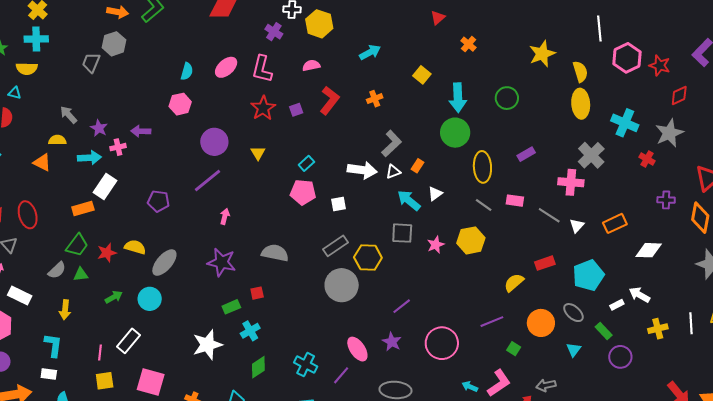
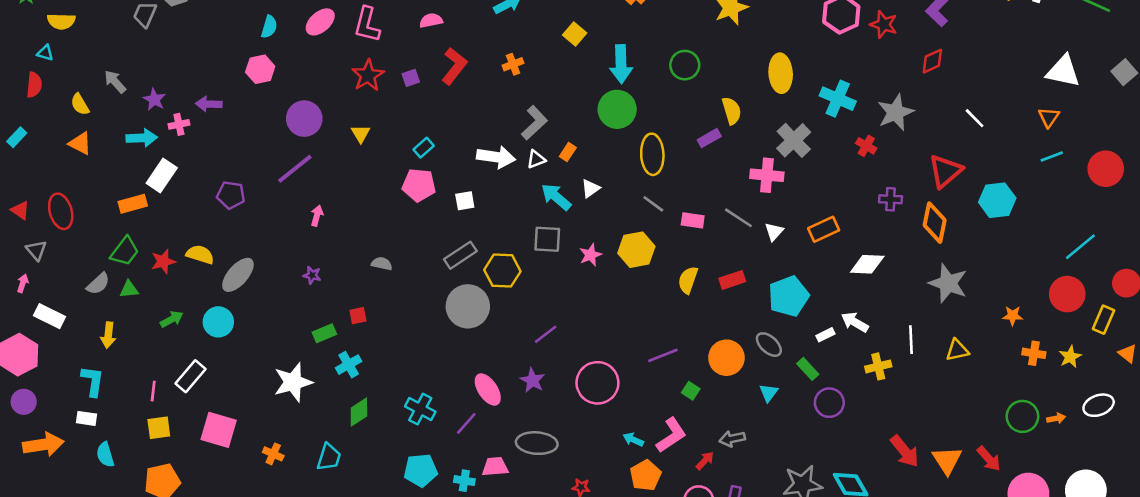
yellow semicircle: (580, 72) -> (732, 111), moved
red diamond: (679, 95) -> (932, 61), moved
yellow semicircle: (57, 140) -> (80, 104), moved, turned -120
pink rectangle: (515, 201) -> (693, 220), moved
gray semicircle: (275, 253) -> (382, 264), size x0.6
purple star: (222, 262) -> (312, 275), size x0.5
yellow semicircle: (514, 283) -> (688, 280), moved, turned -30
white line: (691, 323) -> (911, 340), moved

